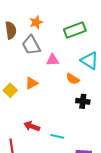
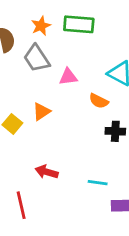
green rectangle: (75, 30) -> (79, 24), moved, turned 30
cyan line: (57, 136) -> (98, 183), moved

